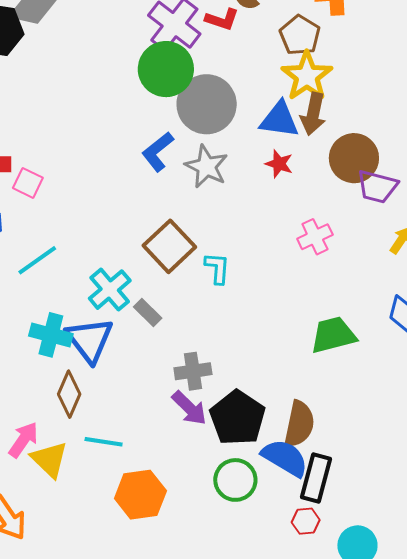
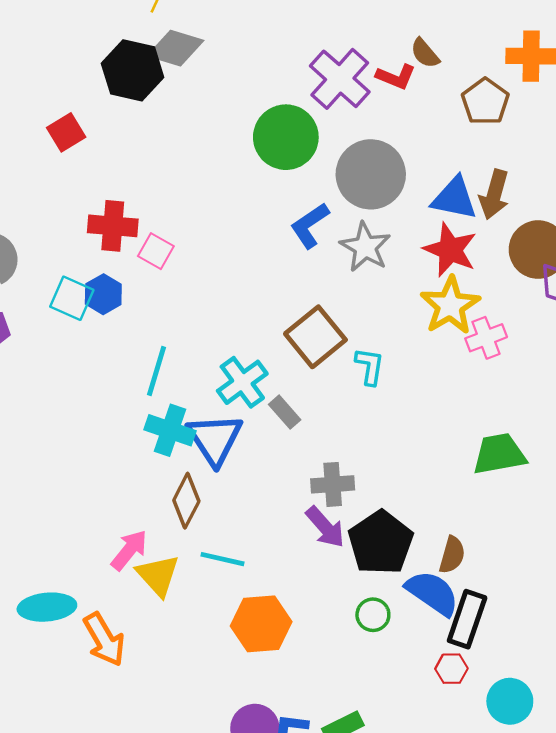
green circle: (166, 69) -> (286, 137), moved
yellow star: (307, 76) -> (450, 305), moved
red star: (279, 164) -> (450, 250), size x1.6
cyan line: (37, 260) -> (157, 371), moved, turned -42
brown semicircle: (299, 424) -> (452, 555), size x0.7
green circle: (235, 480) -> (373, 615), size x0.7

